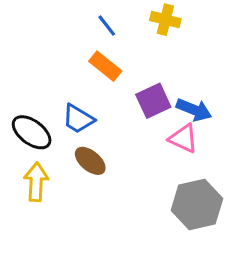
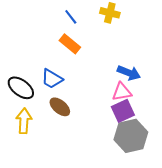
purple square: (153, 101) -> (123, 111), moved
pink triangle: (183, 138) -> (122, 92), turned -35

